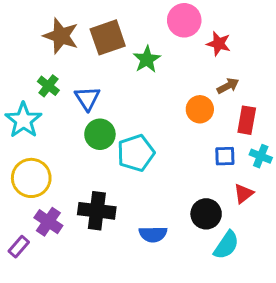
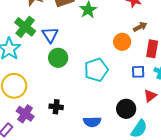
green cross: (48, 86) -> (25, 27), size x1.5
cyan pentagon: (136, 153) -> (96, 70), moved
black cross: (97, 211) -> (56, 107), size x0.6

